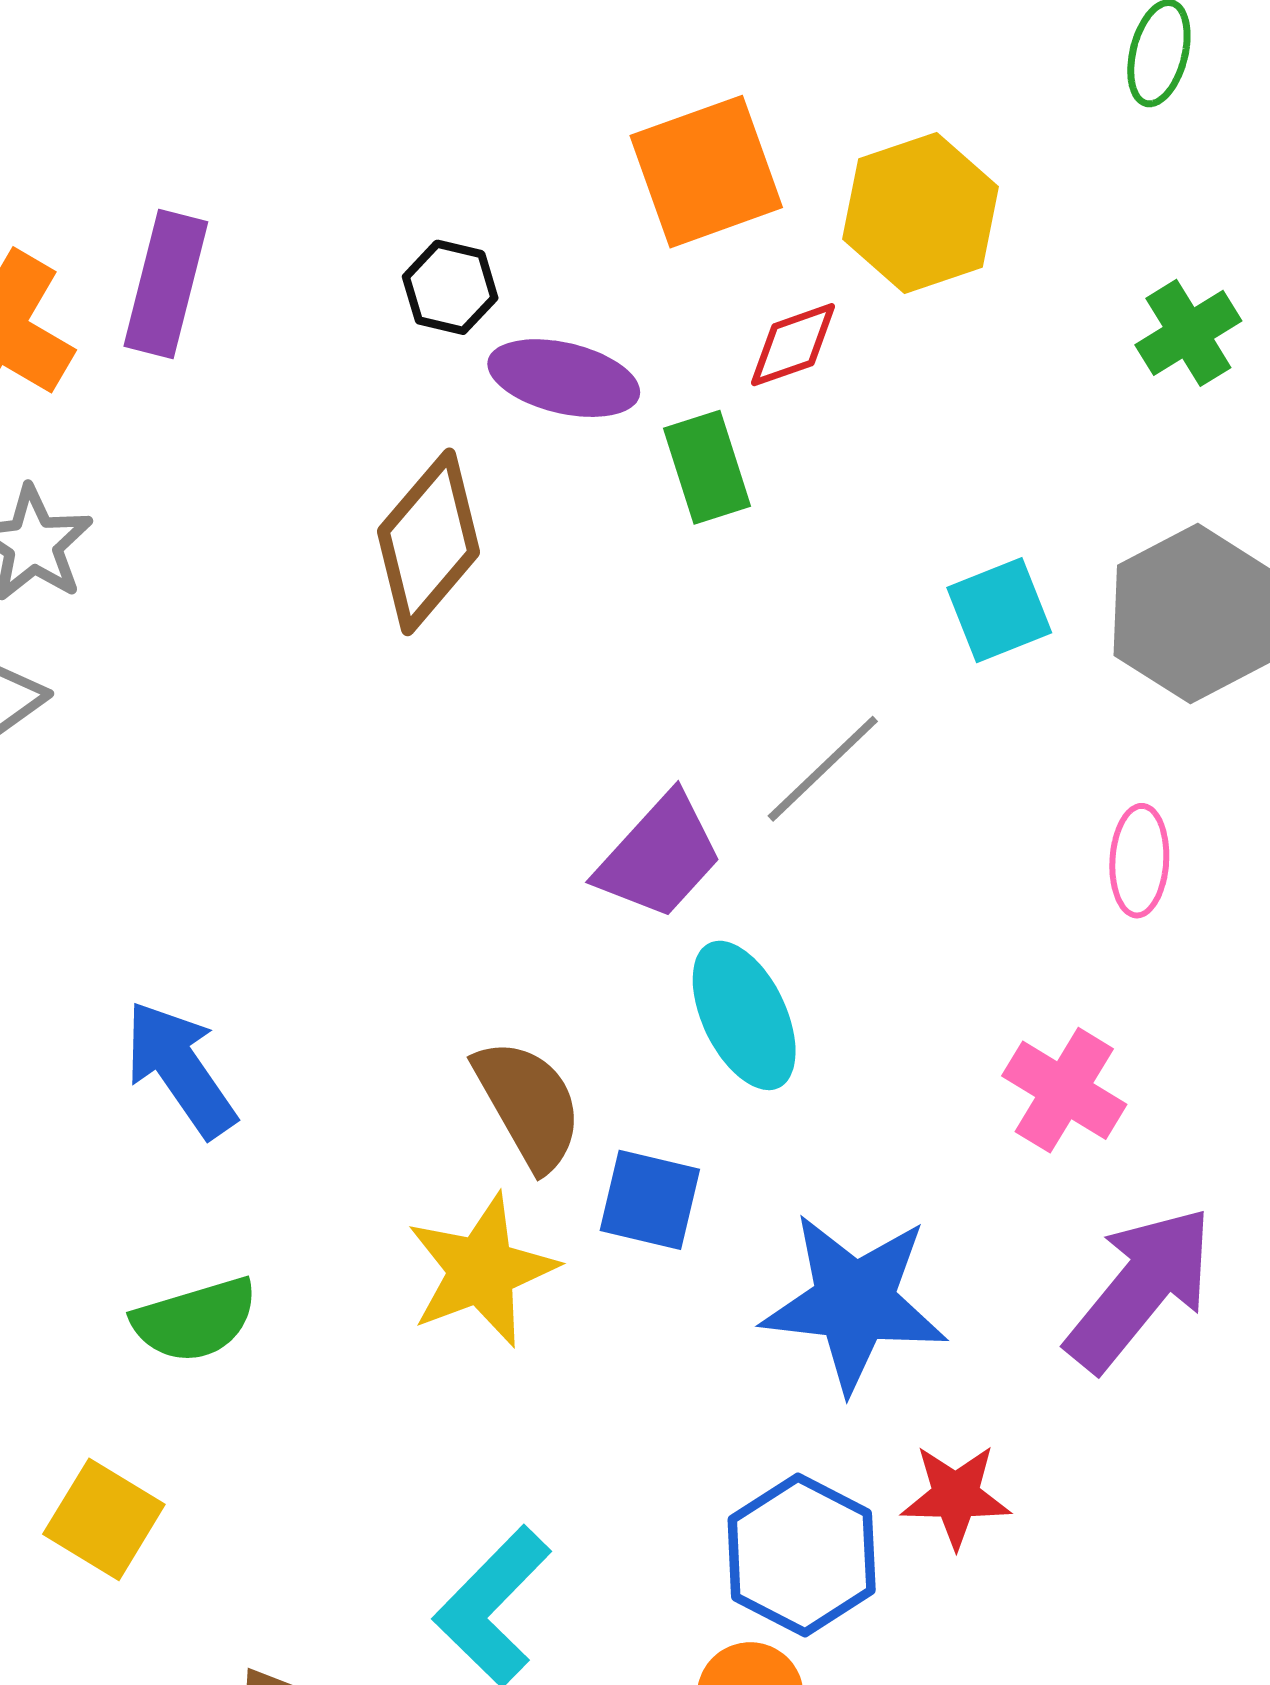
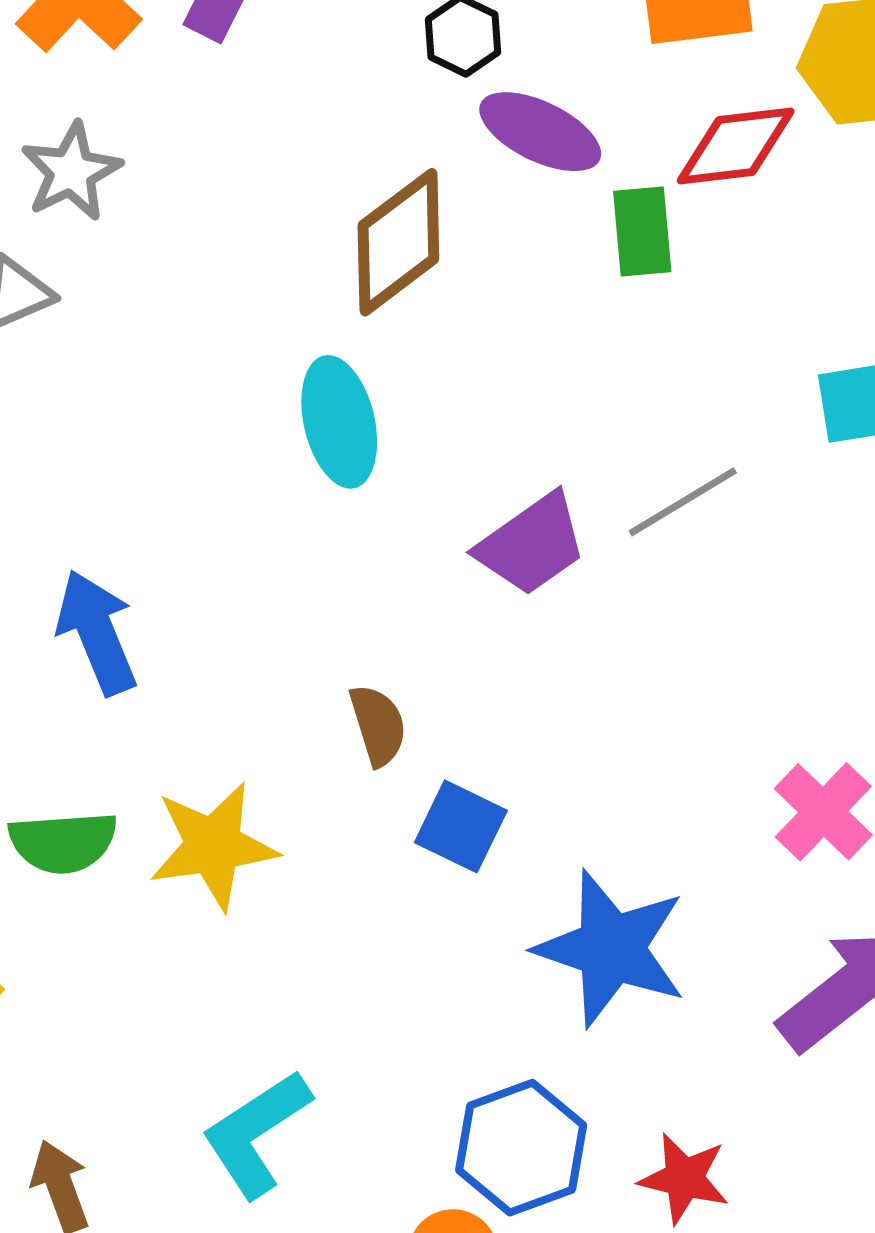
red diamond: (793, 345) -> (736, 146), size x1.4
cyan ellipse: (744, 1015) -> (339, 422), moved
brown semicircle: (528, 1104) -> (378, 725), size x0.7
yellow star: (482, 1270) -> (213, 846), moved
red star: (956, 1496) -> (684, 1178), moved

